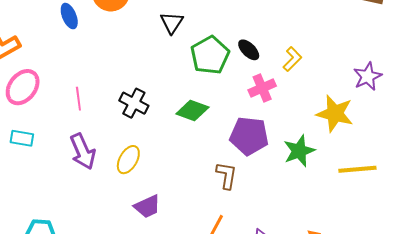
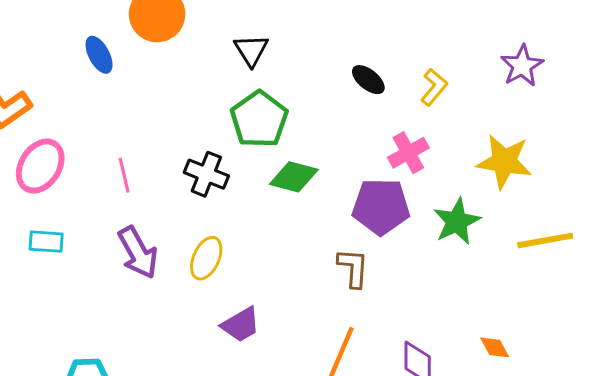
green pentagon: (210, 55) -> (259, 119), moved
purple star: (368, 76) -> (522, 66), moved
pink cross: (262, 88) -> (408, 153), moved

